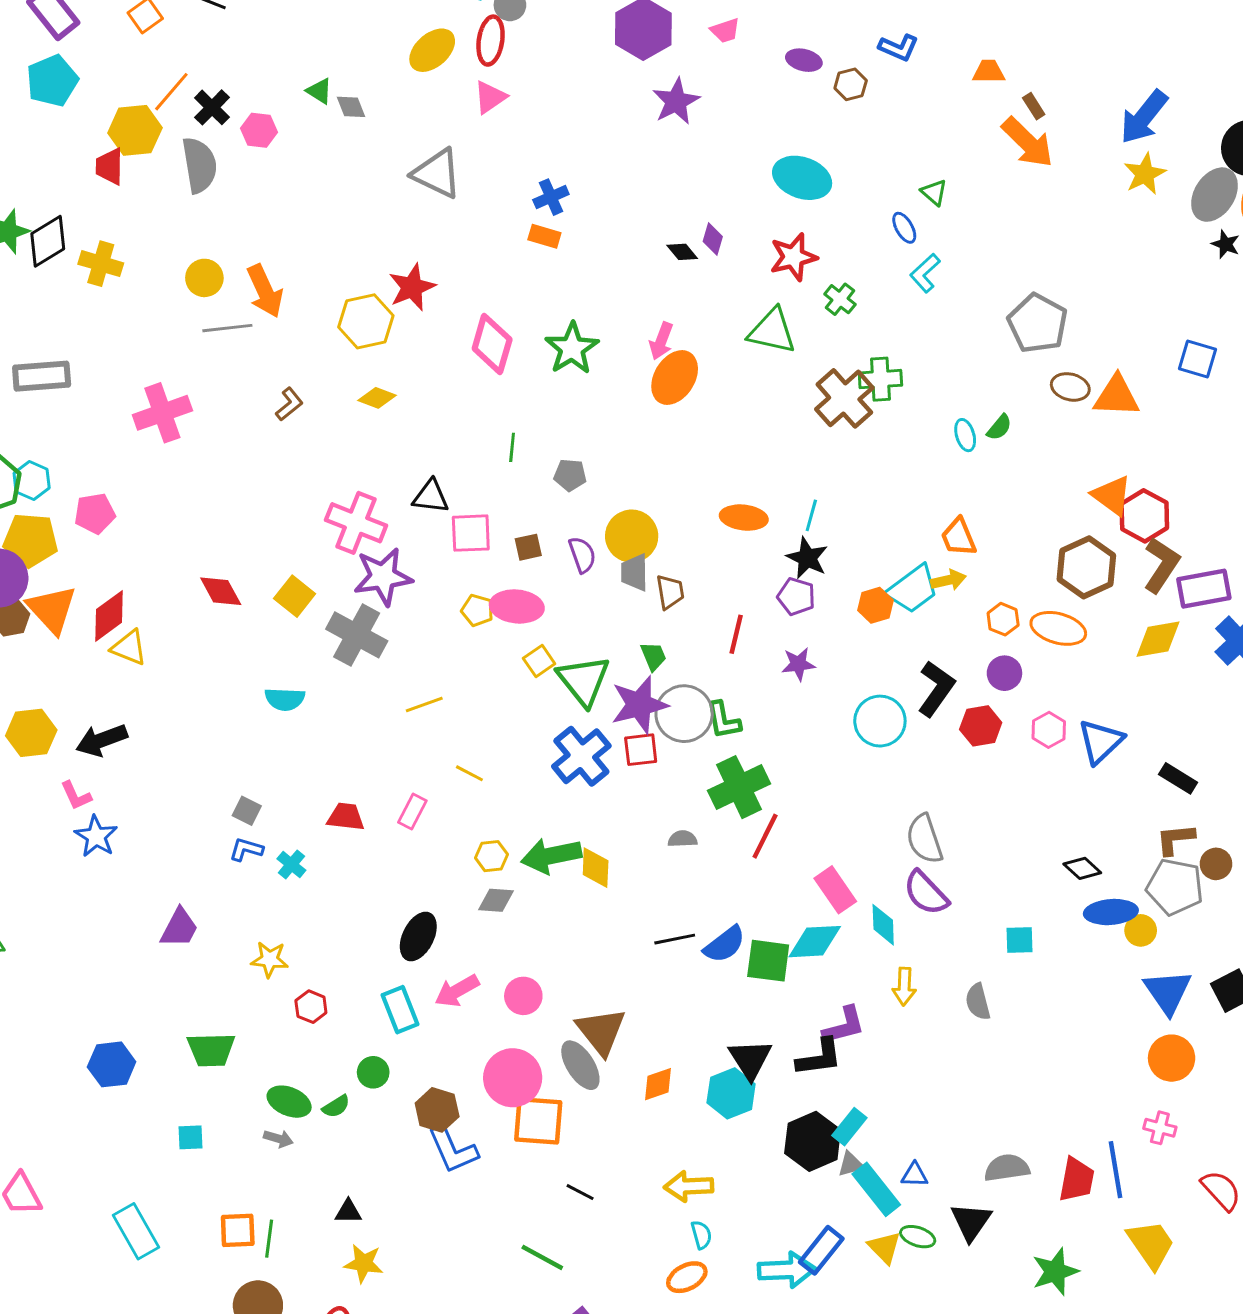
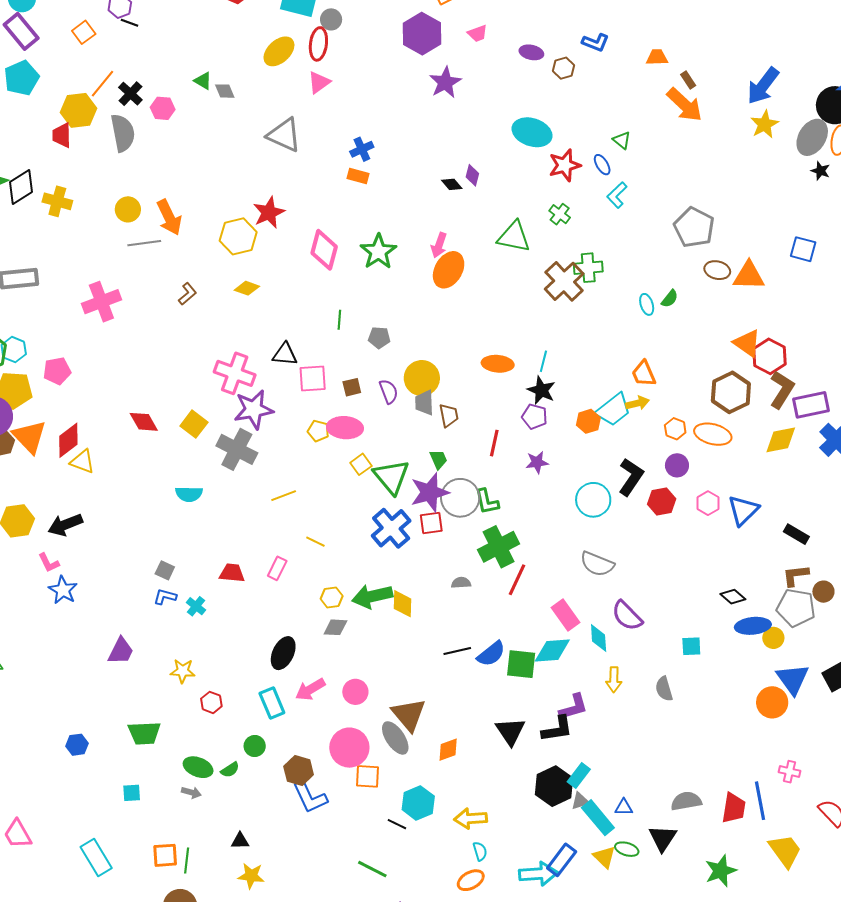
red star: (793, 257) -> (565, 165), moved
gray semicircle: (924, 839) -> (597, 564), moved, turned -48
orange circle: (1172, 1058) -> (772, 702), moved
blue hexagon: (112, 1064) -> (77, 745), size x0.7
cyan hexagon: (731, 1093) -> (418, 803), moved
orange square: (538, 1121) -> (367, 776), size x0.7

